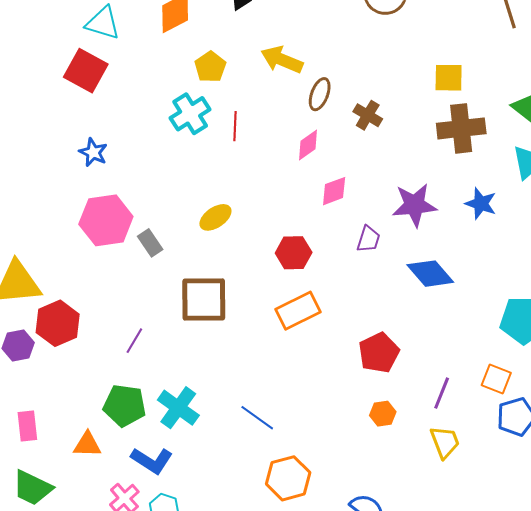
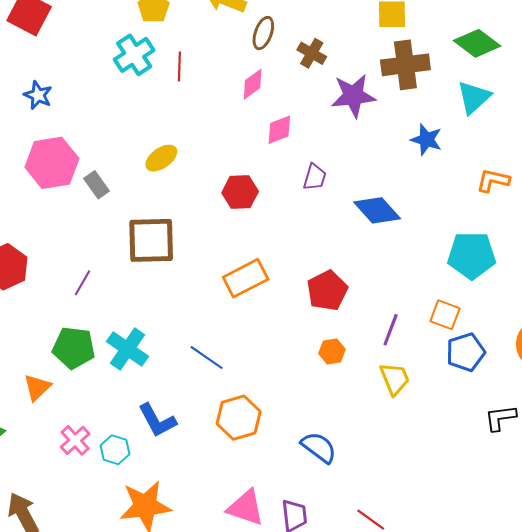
purple star: (414, 205) -> (353, 96), moved
orange rectangle: (298, 311) -> (246, 278), moved
orange triangle: (87, 445) -> (37, 387), turned -44
blue L-shape: (152, 460) -> (157, 420), moved, turned 30

